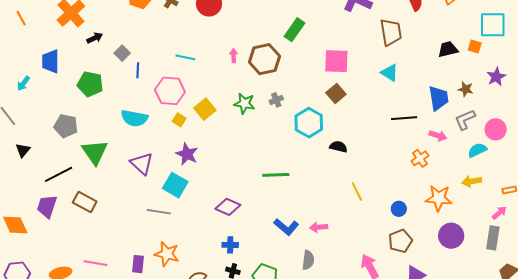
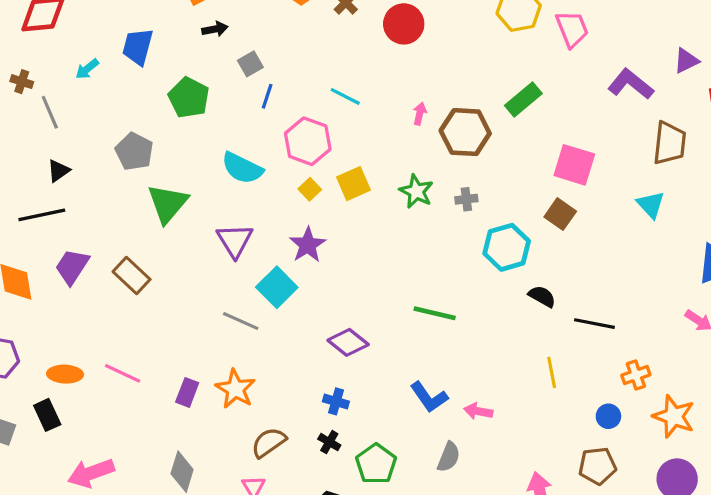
brown square: (336, 94) -> (560, 214), turned -30
black line: (404, 118) -> (594, 324), moved
orange cross: (420, 158) -> (636, 375), moved
black line: (59, 174) -> (42, 215), moved

